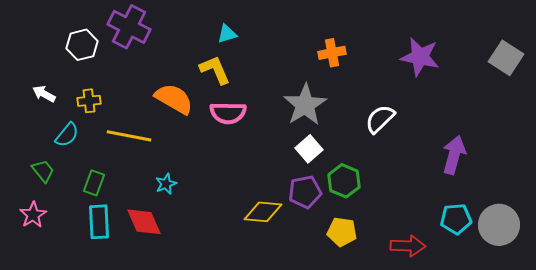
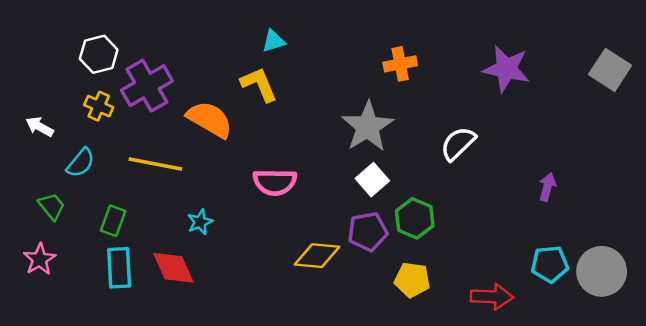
purple cross: (129, 27) -> (147, 86), moved, turned 33
white arrow: (44, 94) -> (40, 127), moved
yellow cross: (89, 101) -> (99, 106), moved, turned 30
pink semicircle: (228, 113) -> (275, 182), moved
purple arrow: (454, 155) -> (547, 187), size x0.6

